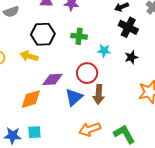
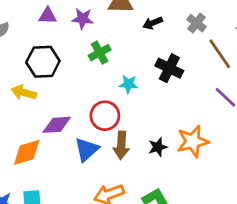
black cross: (128, 27) -> (169, 68), moved
green cross: (79, 36) -> (100, 53), moved, turned -35
black star: (131, 57) -> (158, 147), moved

